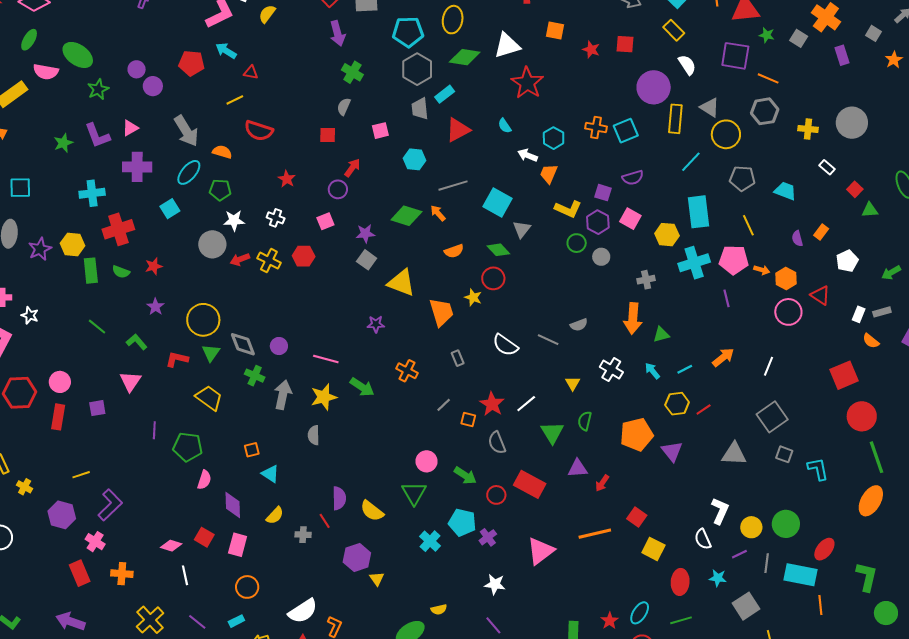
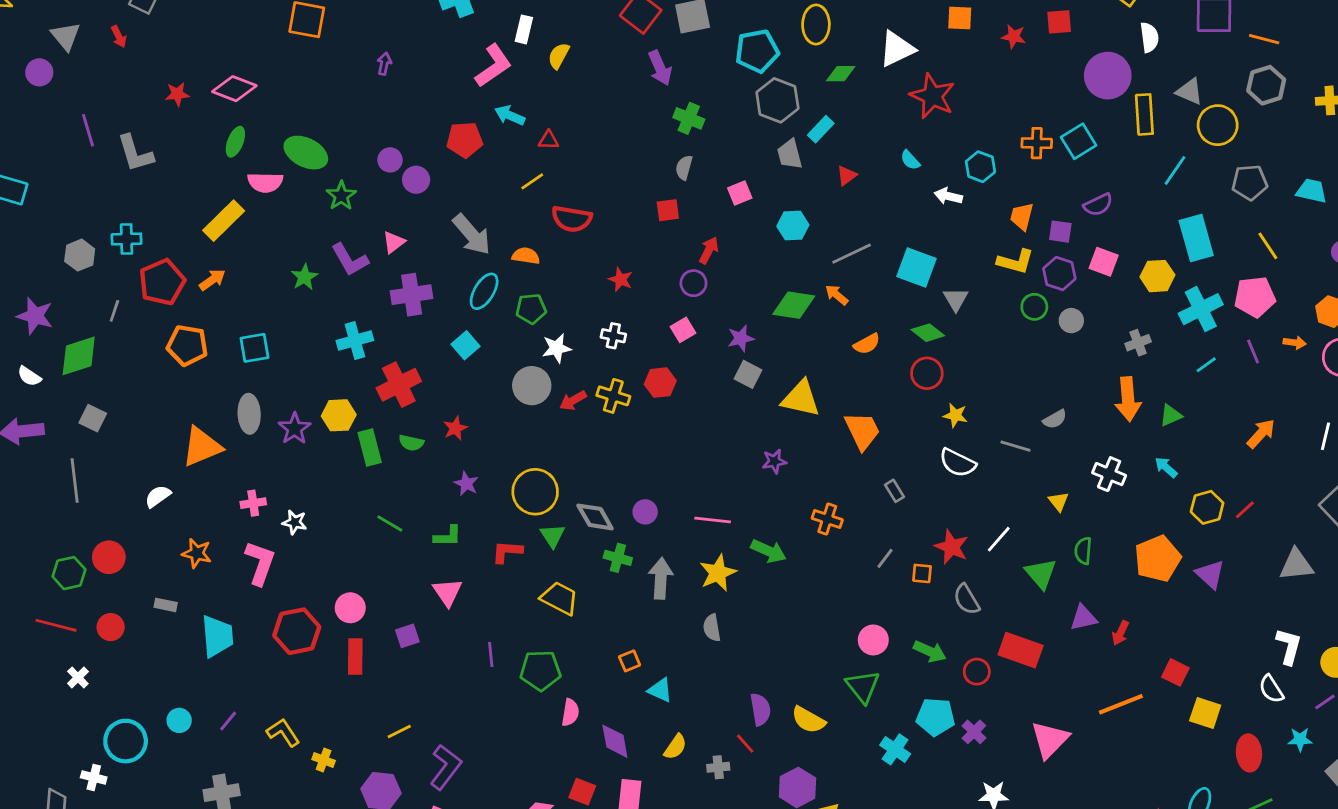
green diamond: (465, 57) -> (841, 74), size x0.7
white semicircle: (687, 65) -> (1149, 37), turned 35
red triangle: (458, 130) -> (847, 176), size x0.6
orange trapezoid: (549, 174) -> (1022, 217), moved
orange arrow: (762, 270) -> (1295, 343), moved
yellow star: (473, 297) -> (955, 415), moved
green L-shape: (137, 342) -> (448, 536), turned 140
cyan line: (685, 369) -> (1206, 365), moved

